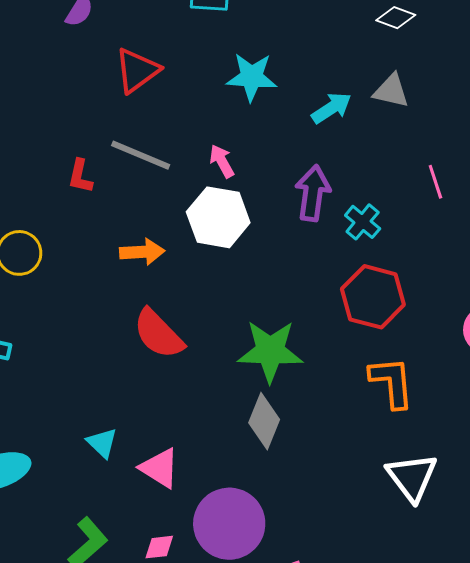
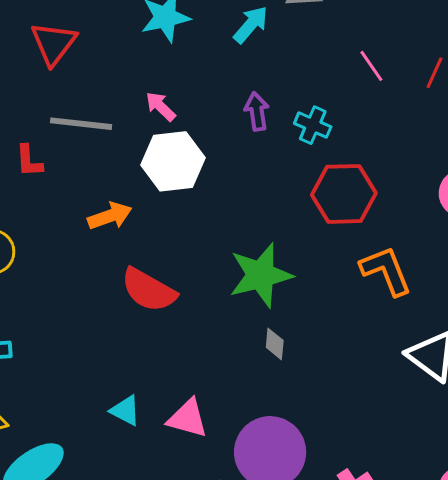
purple arrow: (313, 193) -> (257, 111), size x0.7
gray diamond: (264, 421) -> (275, 344), size x0.6

